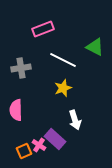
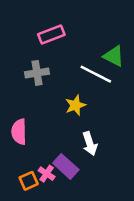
white line: (63, 60) -> (96, 74), moved
gray cross: (21, 68) -> (37, 73), moved

